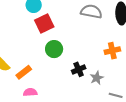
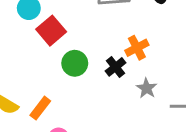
orange cross: (112, 51) -> (137, 48), moved
black cross: (79, 69) -> (115, 67), moved

